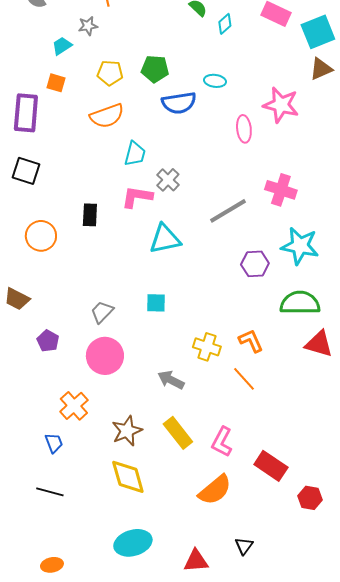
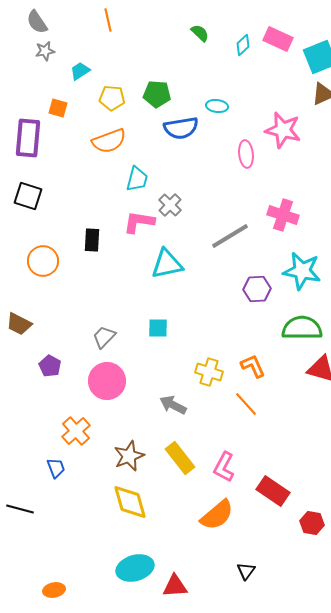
cyan diamond: (225, 24) -> (243, 45), moved
gray star: (88, 26) -> (45, 51), moved
cyan trapezoid: (62, 46) -> (80, 71), moved
black line: (50, 492) -> (20, 509), moved
red triangle: (196, 561) -> (175, 586), moved

